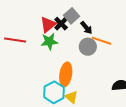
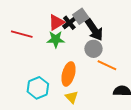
black arrow: (86, 28) -> (94, 30), size x1.6
orange line: (101, 41) -> (107, 65), moved
cyan hexagon: (54, 92) -> (38, 88), moved

